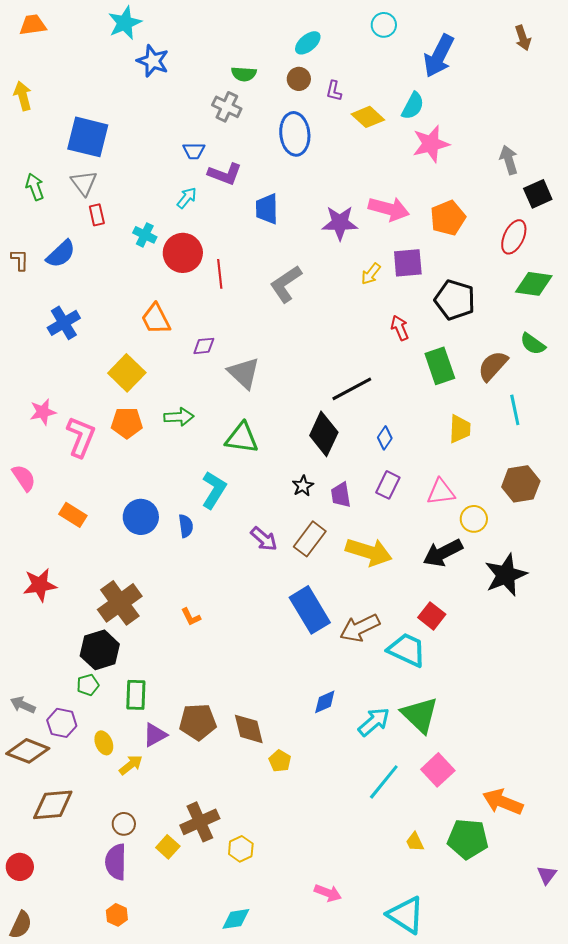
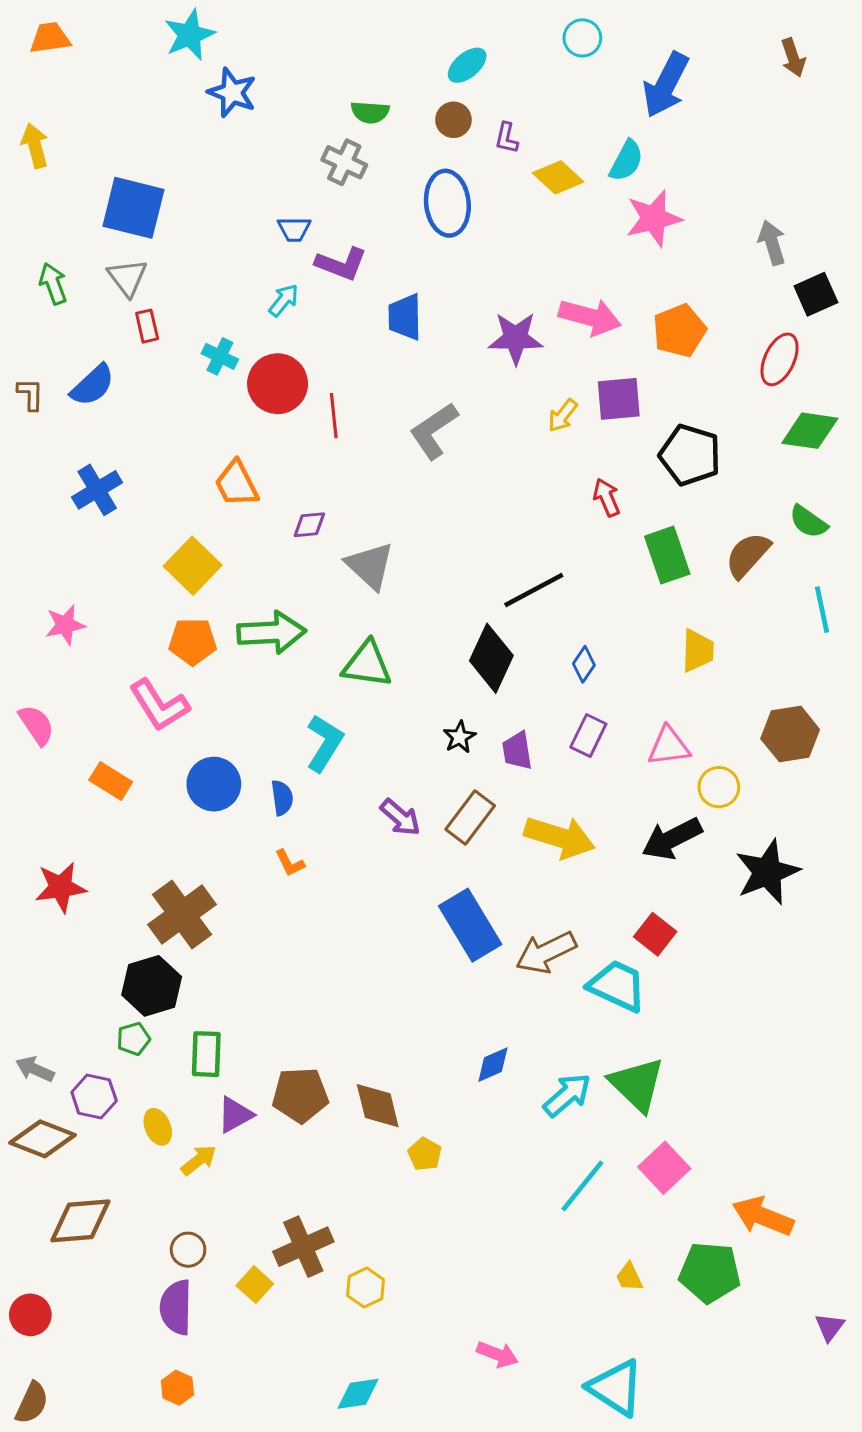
cyan line: (515, 410) -> (822, 610), moved
green arrow: (179, 417) -> (271, 632), size x1.5
pink L-shape: (81, 437) -> (159, 705), moved, turned 126
orange L-shape: (191, 617) -> (290, 863), moved

